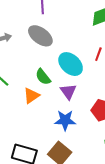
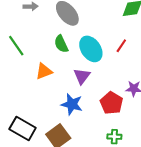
green semicircle: (43, 77) -> (61, 44), moved

